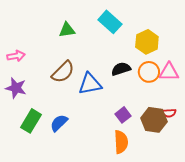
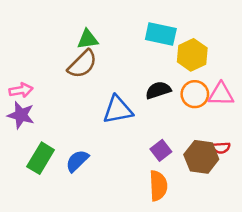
cyan rectangle: (110, 22) -> (161, 34), moved, turned -30
pink arrow: (16, 56) -> (21, 90), moved
brown semicircle: (63, 72) -> (82, 64), moved

